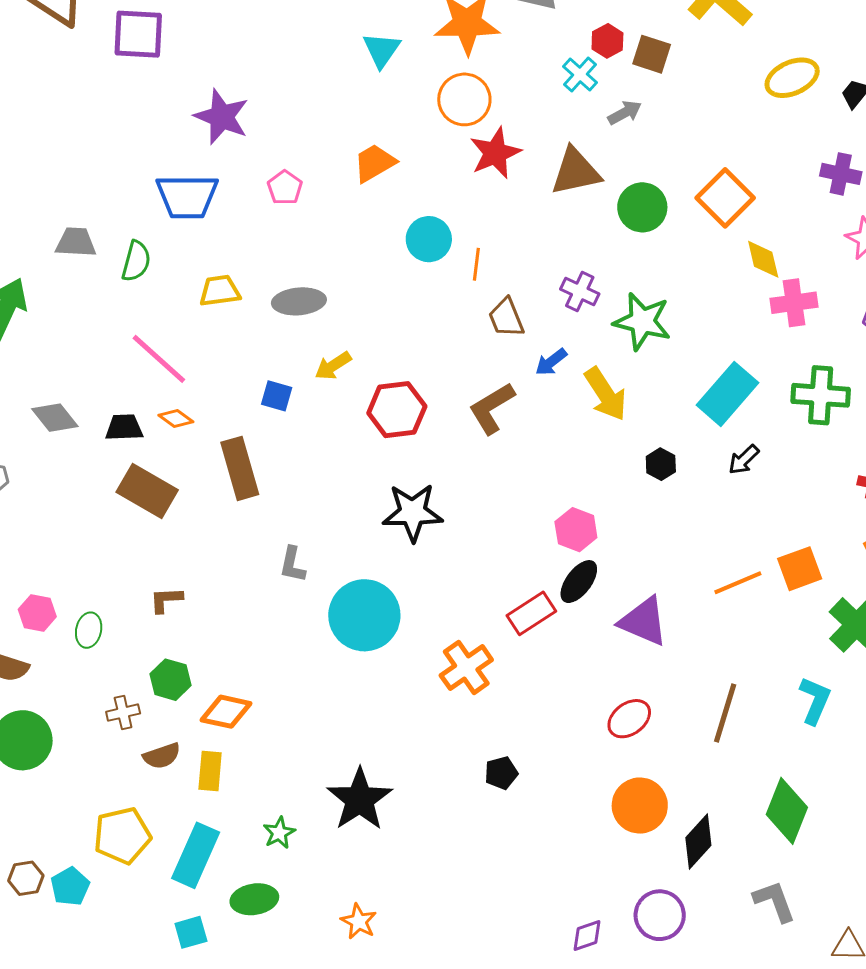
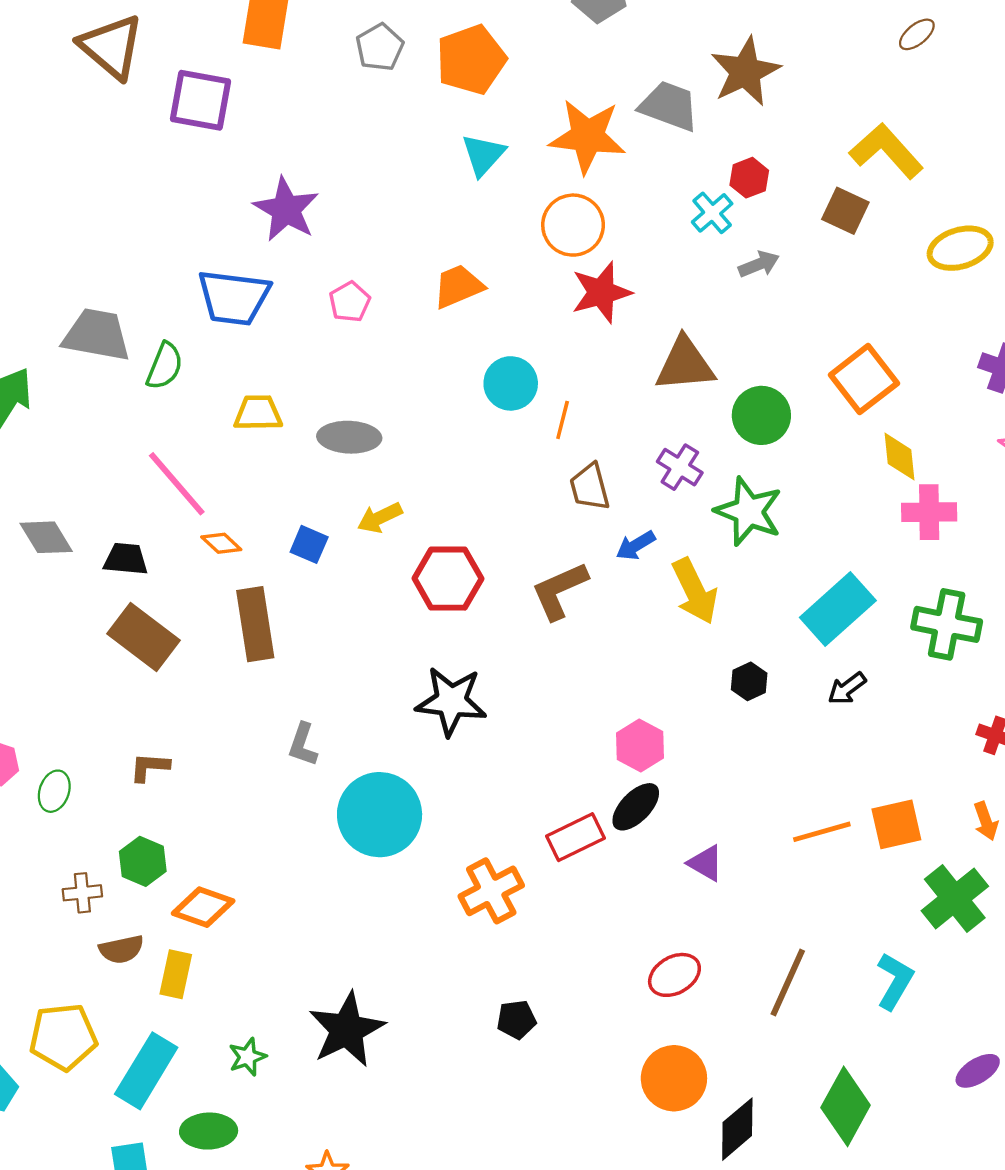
brown square: (652, 54) -> (845, 211), moved
brown triangle: (576, 172) -> (685, 364), moved
green circle: (642, 207) -> (761, 415), moved
gray trapezoid: (76, 242) -> (97, 335), size x1.4
orange diamond: (176, 419) -> (221, 543), moved
purple triangle: (644, 621) -> (706, 863), size x0.6

